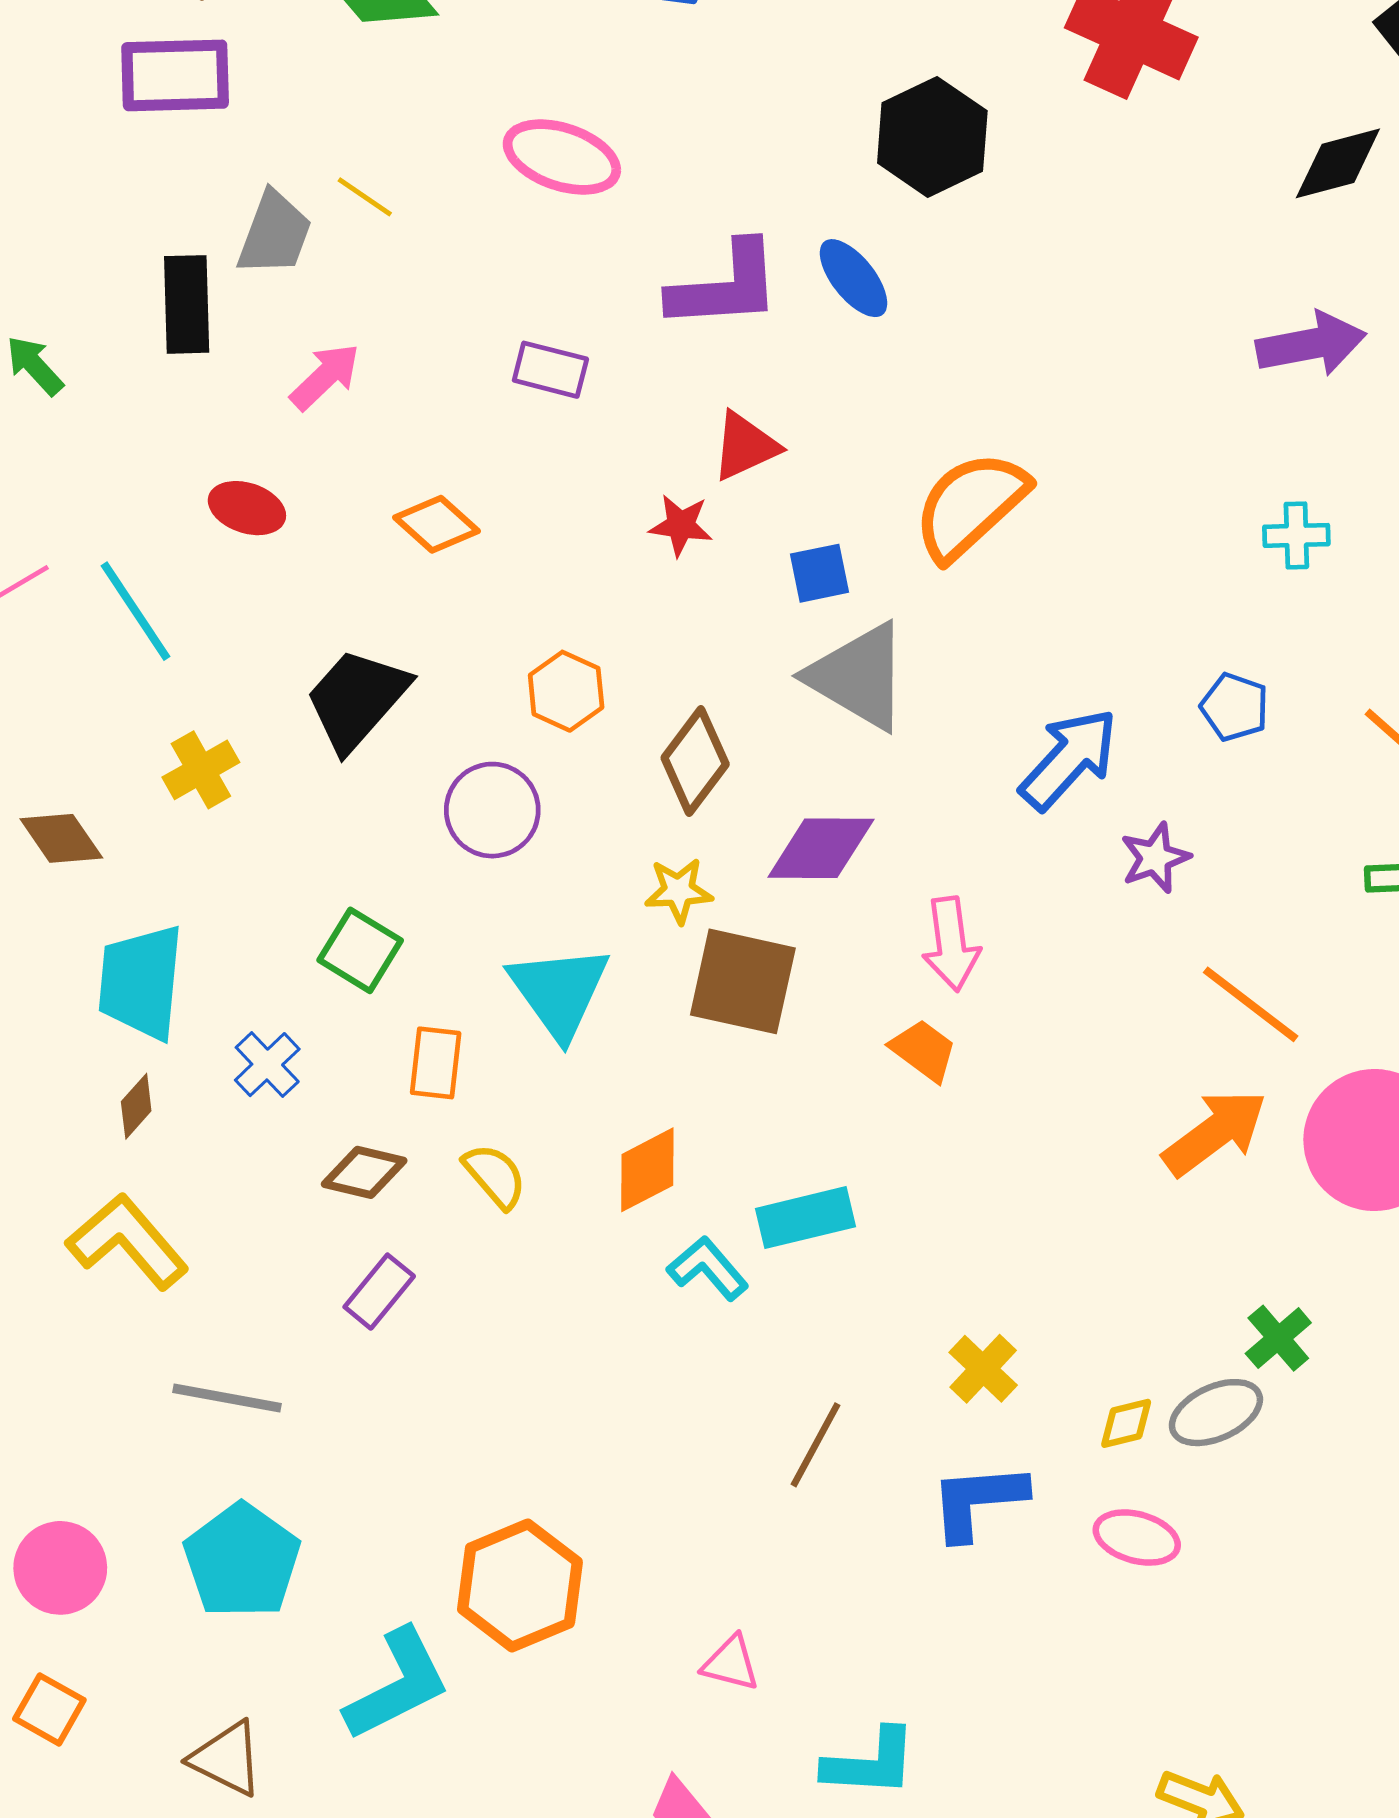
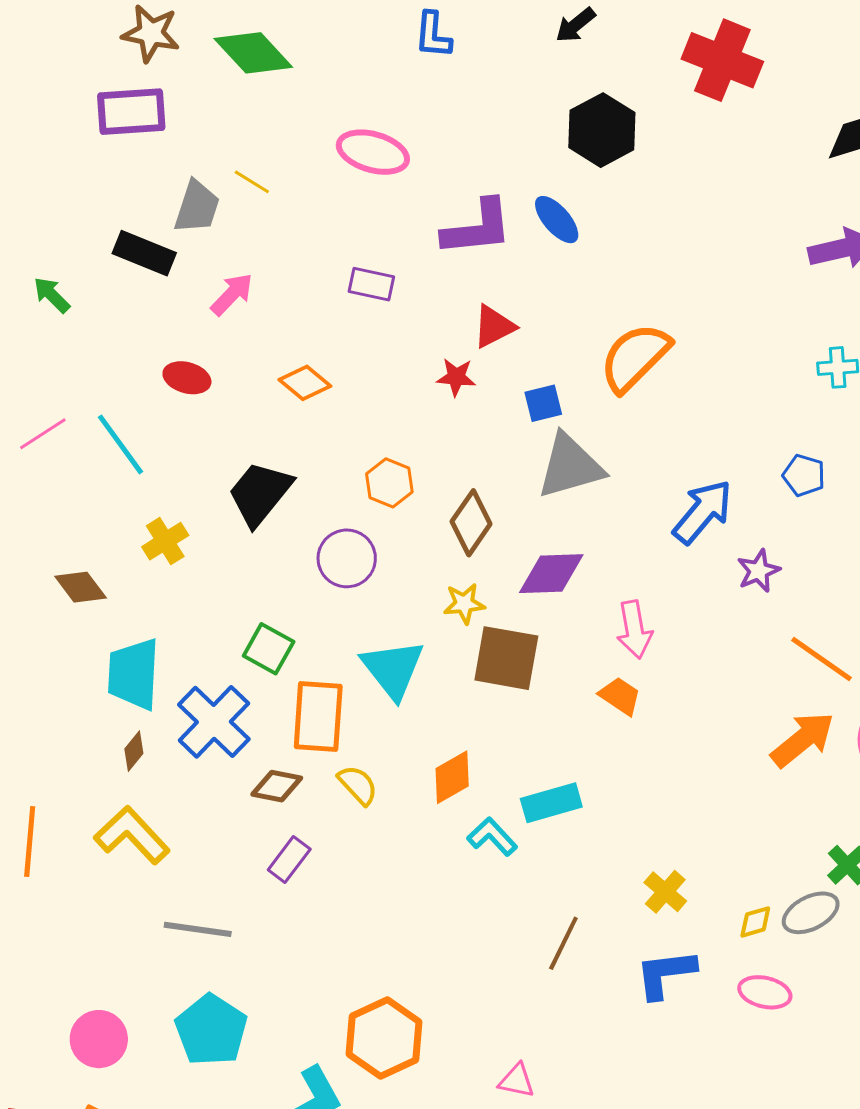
black rectangle: (187, 304) -> (144, 253), turned -64
gray triangle: (858, 676) -> (570, 466), turned -44
orange rectangle: (436, 1063) -> (318, 717), size x1.6
blue cross: (267, 1065) -> (214, 722), size x1.8

